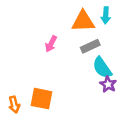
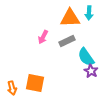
gray rectangle: (90, 46) -> (67, 41), moved

